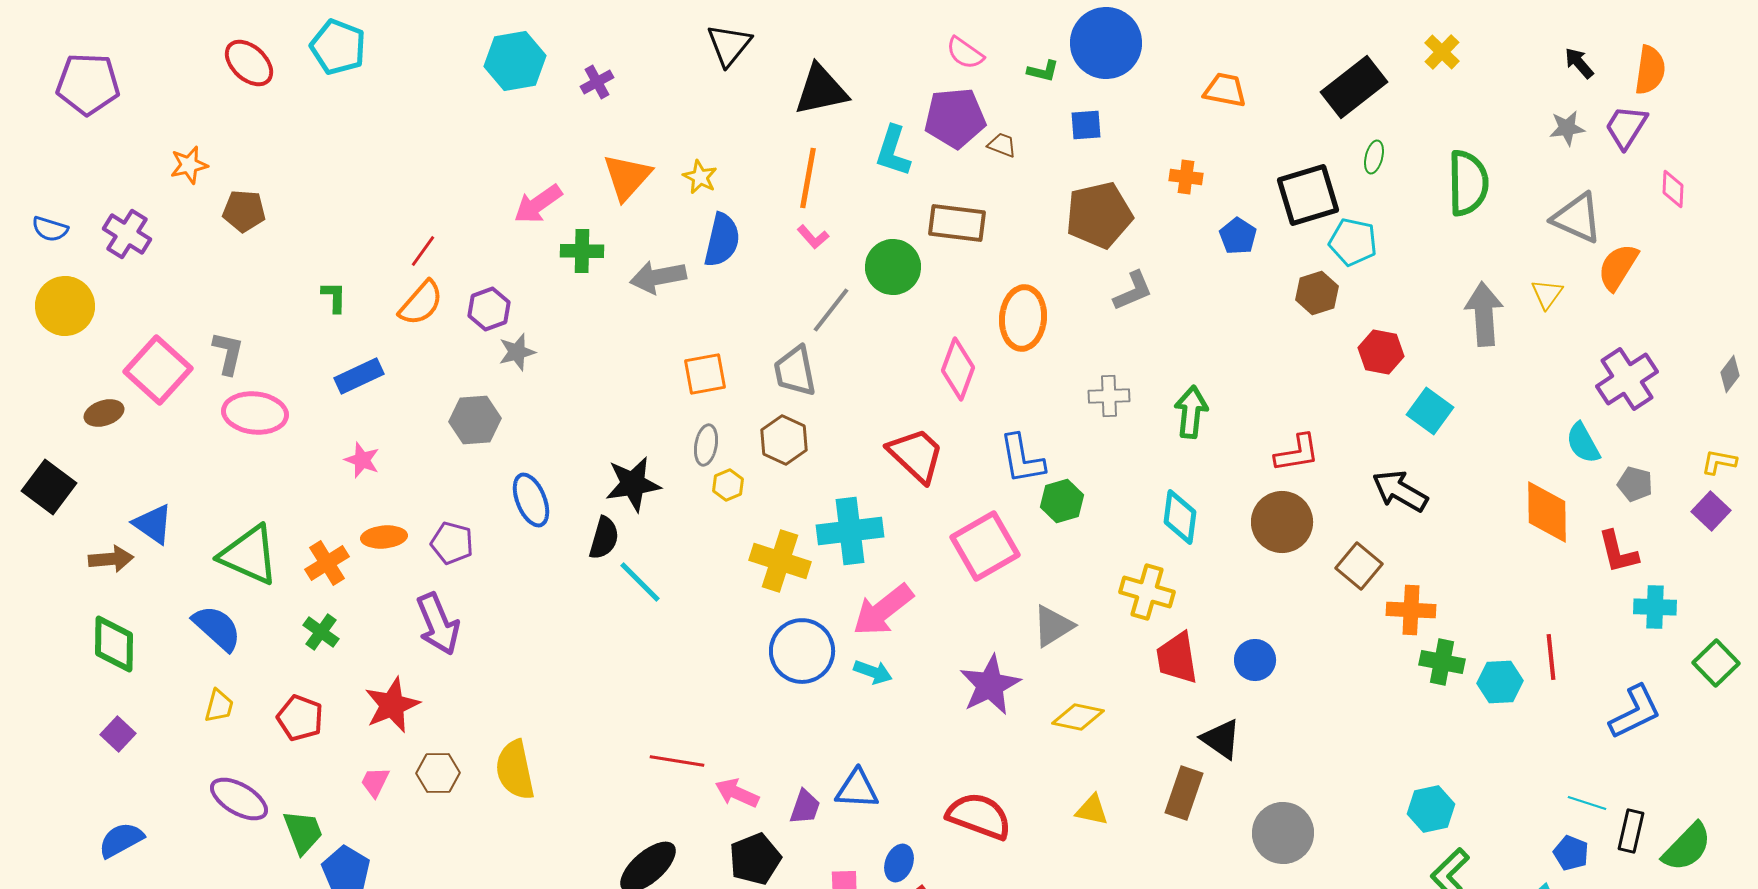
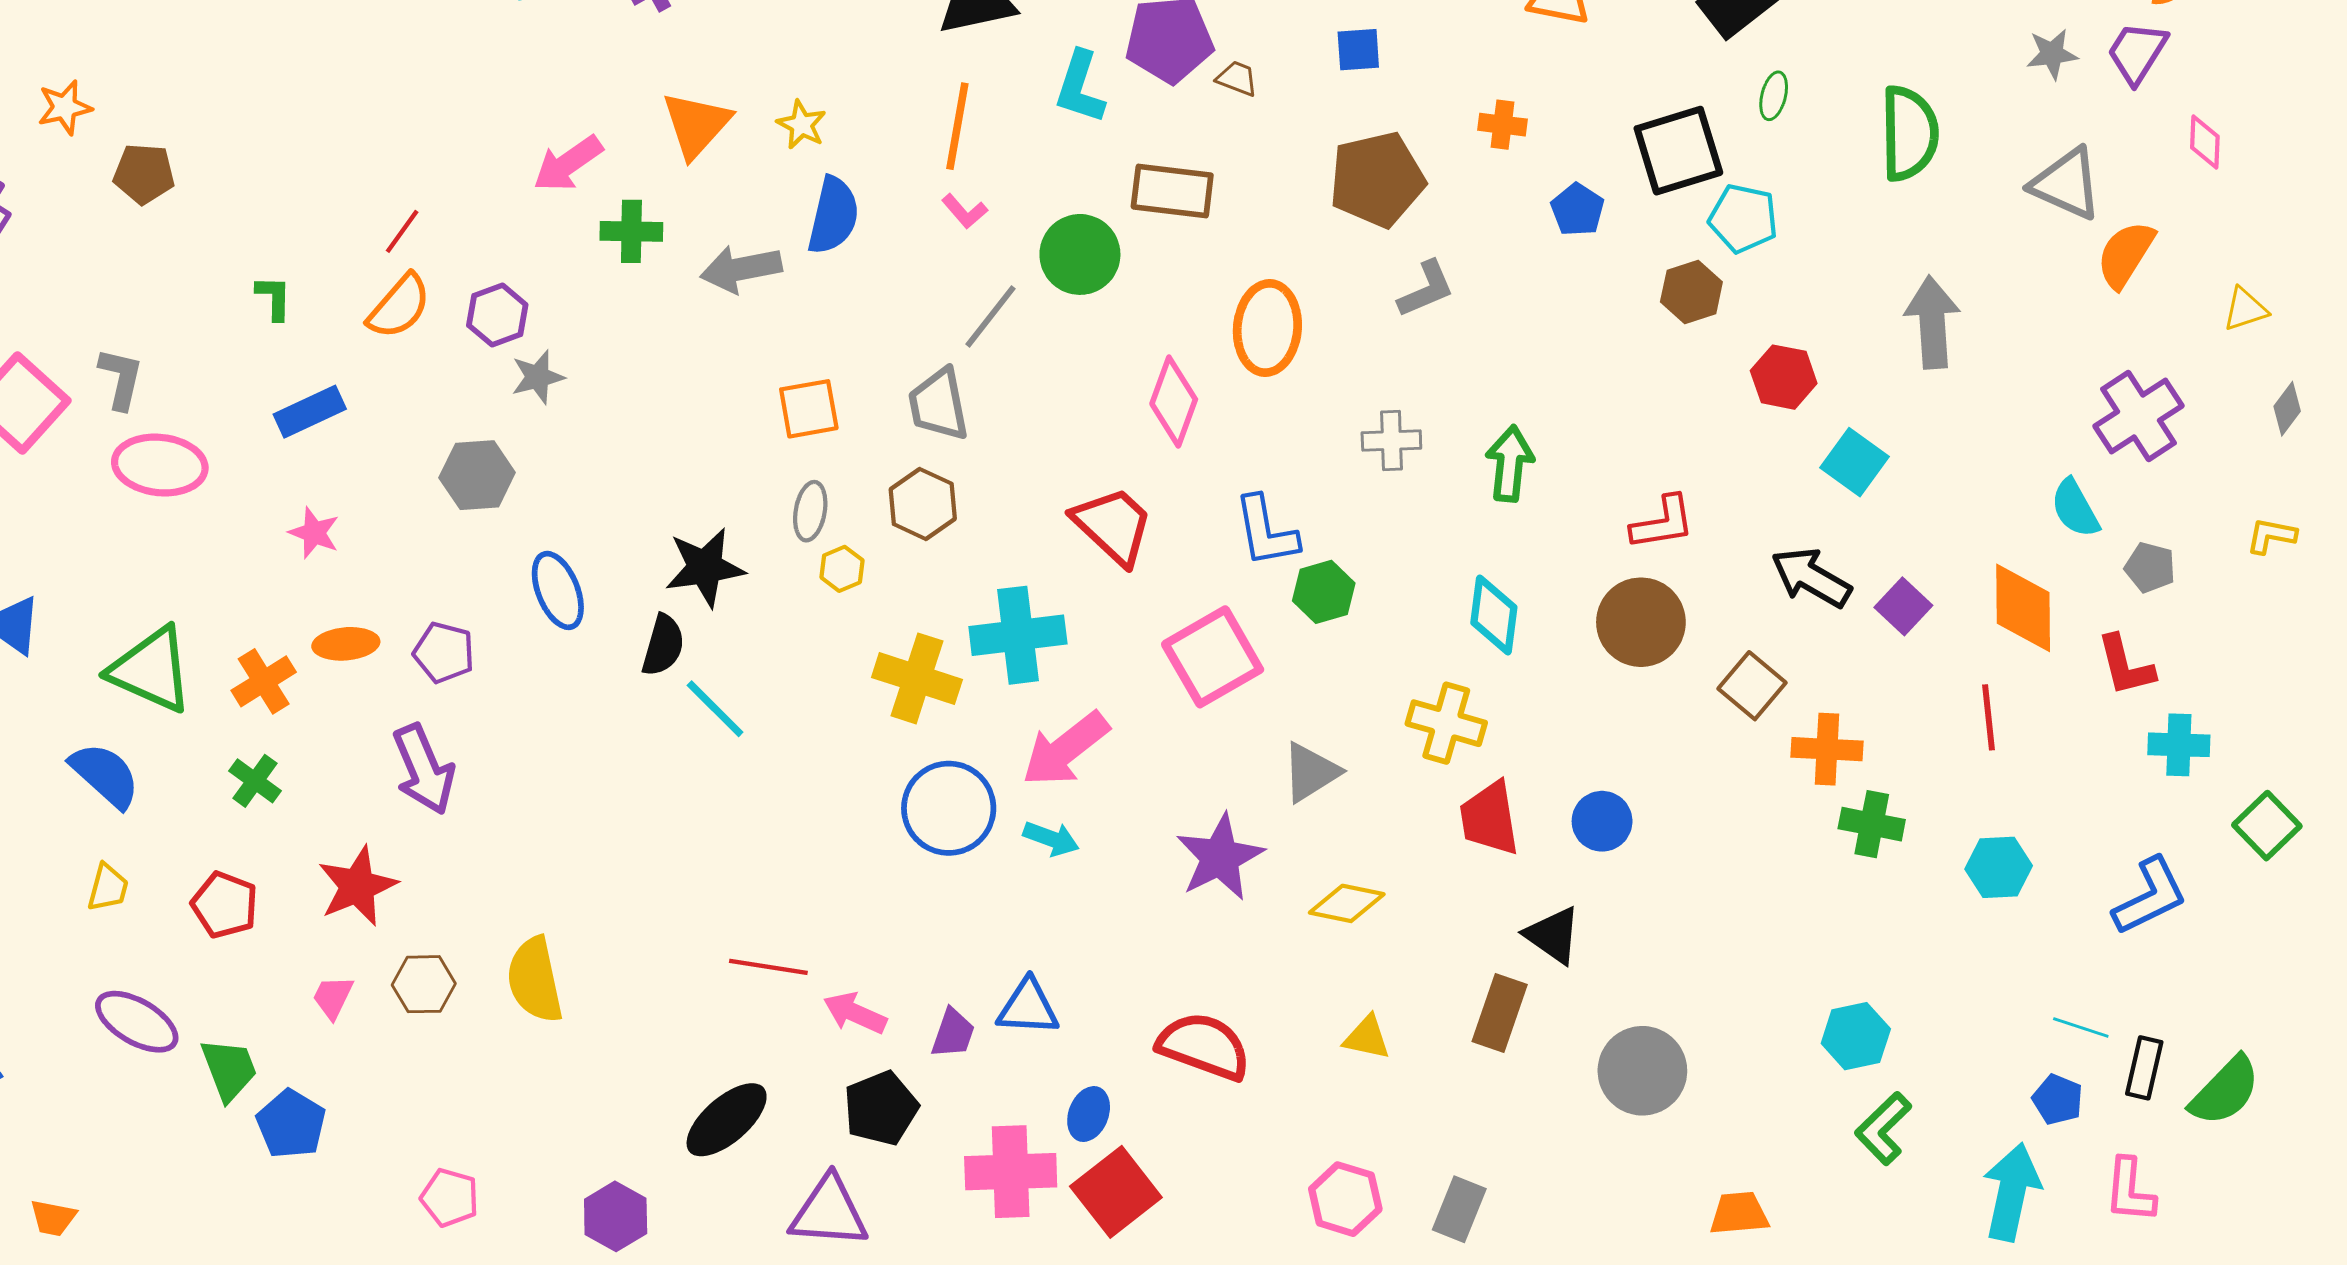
yellow triangle: (1547, 294) -> (2245, 309), moved, turned 36
purple square: (1711, 511) -> (1903, 606), moved
red line: (1551, 657) -> (1989, 717), moved
cyan hexagon: (1500, 682) -> (1999, 867), moved

